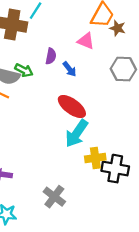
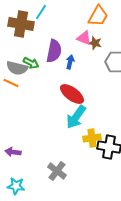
brown star: (118, 28) -> (95, 43), moved
purple semicircle: (51, 56) -> (54, 51), size x1.6
blue arrow: (70, 69) -> (70, 62), turned -128

